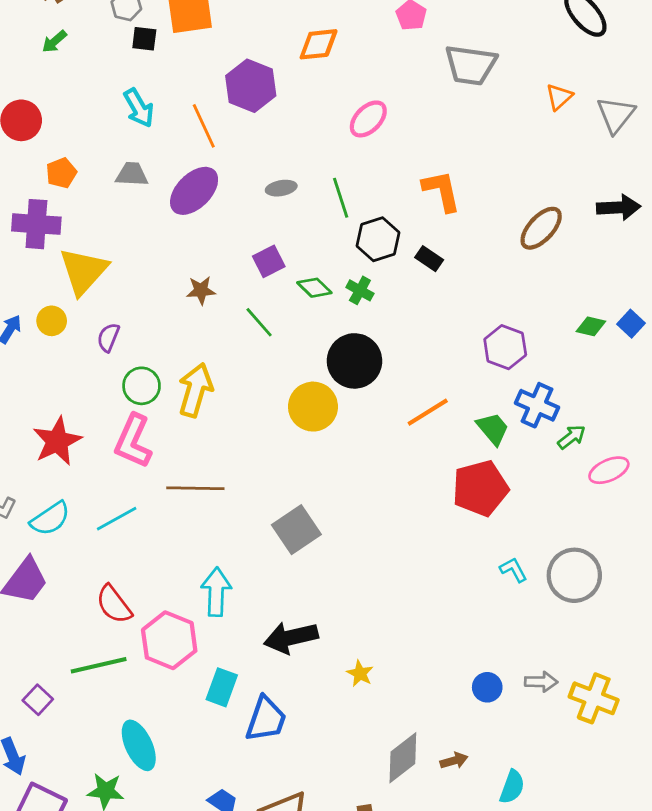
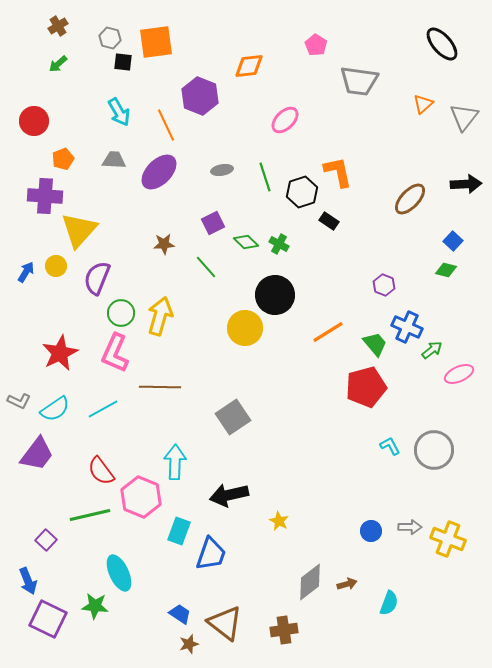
black hexagon: (378, 239) -> (302, 192), moved
blue square: (631, 324) -> (453, 241), moved
purple semicircle: (108, 337) -> (97, 278), size x1.6
purple hexagon: (505, 347) -> (384, 285), size x0.7

